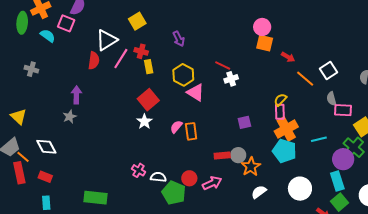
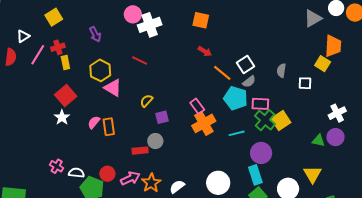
pink circle: (262, 27) -> (133, 14), moved
white triangle: (107, 40) -> (23, 36), size x0.6
orange square: (265, 43) -> (201, 20), moved
red cross: (141, 51) -> (58, 47), turned -32
white cross: (231, 79) -> (150, 25), moved, size x1.6
gray semicircle: (331, 99) -> (249, 82), moved, turned -112
yellow semicircle: (280, 100) -> (146, 101), moved
pink rectangle: (280, 112) -> (197, 106), turned -35
green cross: (354, 148) -> (265, 120), moved
cyan pentagon: (284, 151) -> (236, 98), moved
gray circle: (238, 155) -> (155, 141), moved
orange star: (251, 167) -> (151, 183), moved

